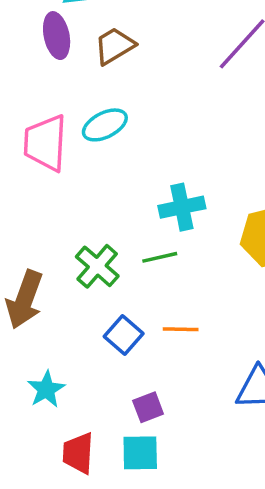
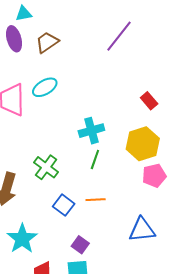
green line: (160, 257) -> (95, 160), moved, turned -54
cyan star: (46, 389) -> (22, 239), size x1.4
purple square: (148, 407) -> (80, 245), turned -30

